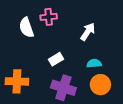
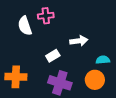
white arrow: (88, 32) -> (79, 41), moved, turned 48
cyan semicircle: (94, 63) -> (103, 60), moved

